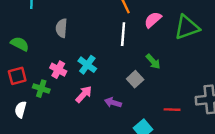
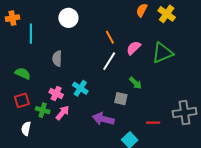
white line: (123, 34) -> (109, 61), turned 30
gray square: (135, 79) -> (121, 99), turned -32
pink arrow: (84, 94) -> (62, 113), moved
purple arrow: (113, 103) -> (103, 119), size x1.5

